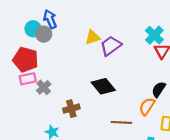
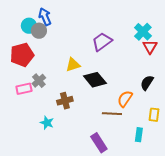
yellow triangle: (93, 37) -> (73, 65), moved
red pentagon: (26, 60) -> (22, 55), turned -30
pink rectangle: (28, 79) -> (24, 89), moved
orange semicircle: (147, 106) -> (125, 99), moved

